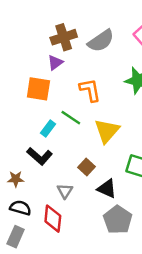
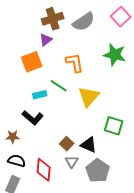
orange square: (38, 89) -> (32, 62), turned -30
cyan rectangle: (48, 129) -> (40, 95), turned 40
brown square: (86, 167) -> (67, 144), moved
gray triangle: (65, 191) -> (72, 162), moved

